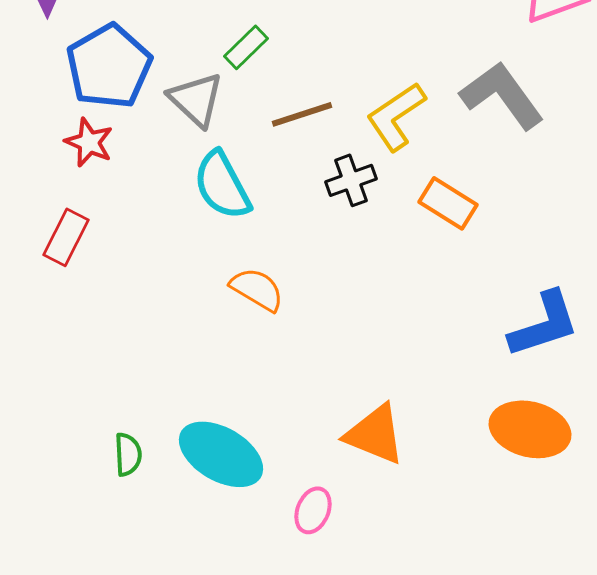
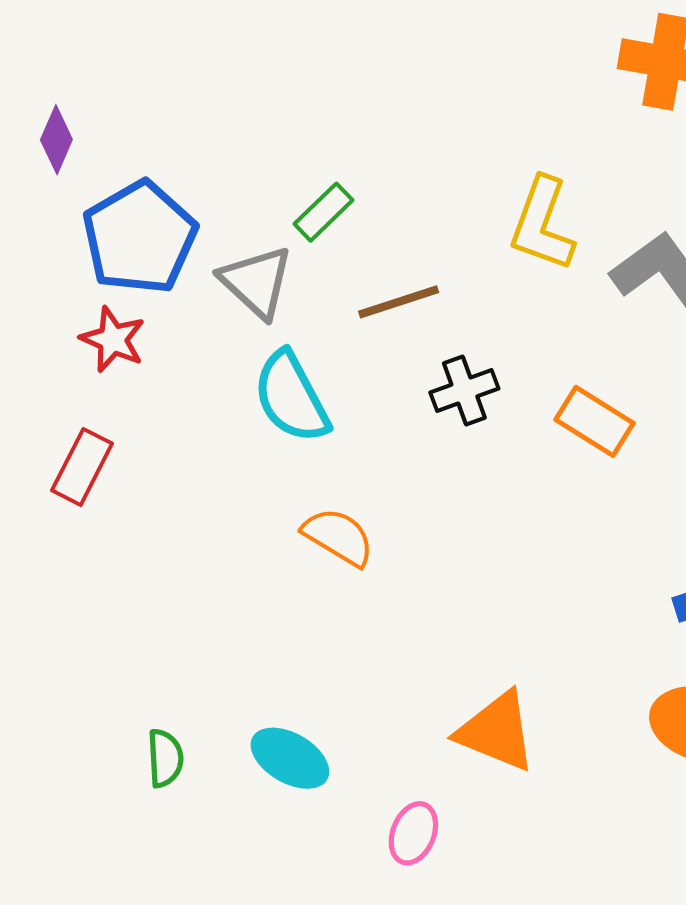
yellow L-shape: (396, 116) -> (542, 224), moved, turned -36
cyan ellipse: (221, 454) -> (290, 758), size x0.7

